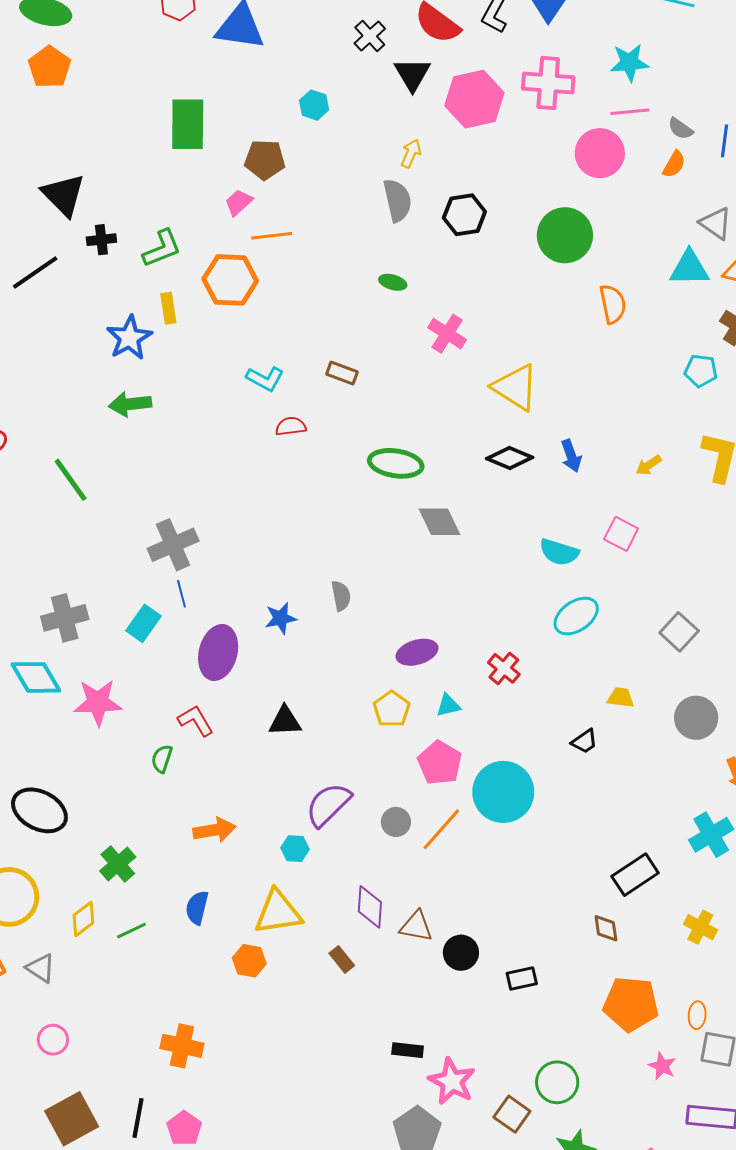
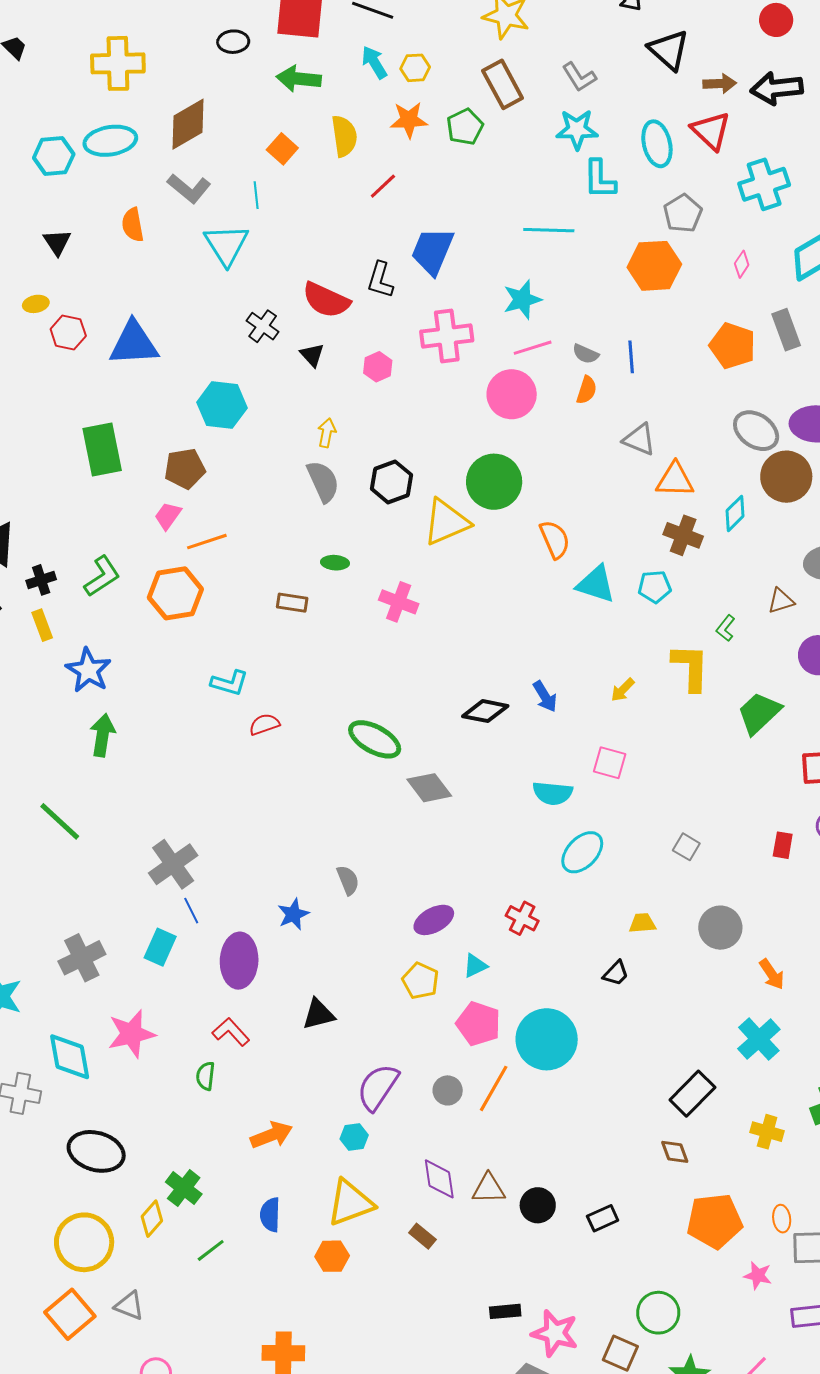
black triangle: (412, 74) -> (312, 355), size x0.7
pink hexagon: (474, 99) -> (378, 367), size x0.5
cyan hexagon: (314, 105) -> (222, 405), size x1.6
cyan triangle: (689, 268) -> (596, 584), moved, turned 30
yellow rectangle: (168, 308) -> (42, 625), moved
brown rectangle: (342, 373) -> (292, 603), moved
yellow triangle: (515, 387) -> (446, 522), moved, turned -44
green arrow: (130, 404) -> (103, 735), turned 117
green ellipse: (396, 463) -> (375, 739), turned 32
gray square: (679, 632) -> (686, 847), size x0.7
cyan diamond: (36, 677) -> (70, 1057), moved, turned 32
yellow diamond: (83, 919) -> (152, 1219), moved

